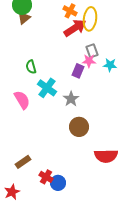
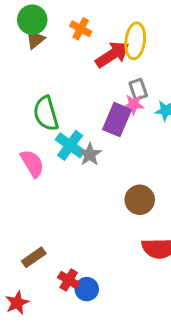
orange cross: (70, 11) -> (81, 29), moved
green semicircle: (31, 67) -> (46, 114), size x1.6
purple rectangle: (78, 71) -> (117, 120), size x1.5
gray star: (71, 99) -> (90, 154), moved
brown circle: (79, 127) -> (140, 200), moved

